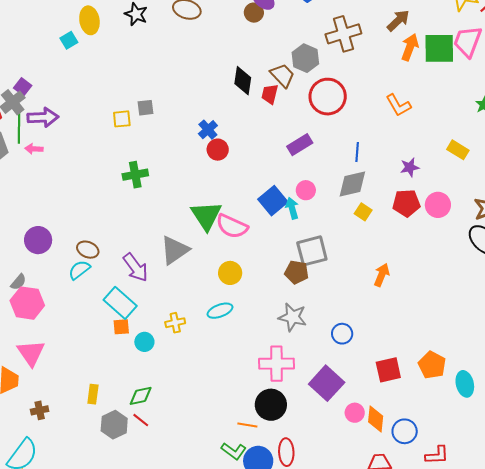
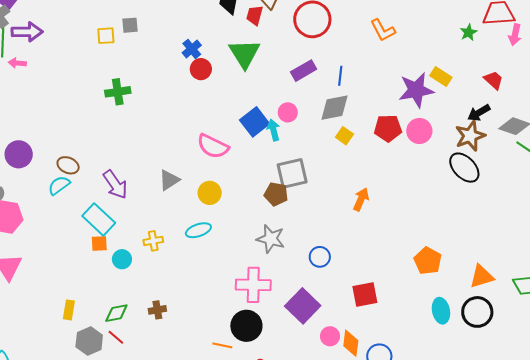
purple rectangle: (300, 145) -> (304, 71), moved
purple star: (410, 167) -> (416, 90), moved, size x1.8
green triangle: (206, 216) -> (244, 54), moved
gray triangle: (175, 250) -> (169, 180), moved, size x0.7
orange pentagon: (432, 365) -> (428, 261), moved
brown cross: (40, 410) -> (157, 310), moved

